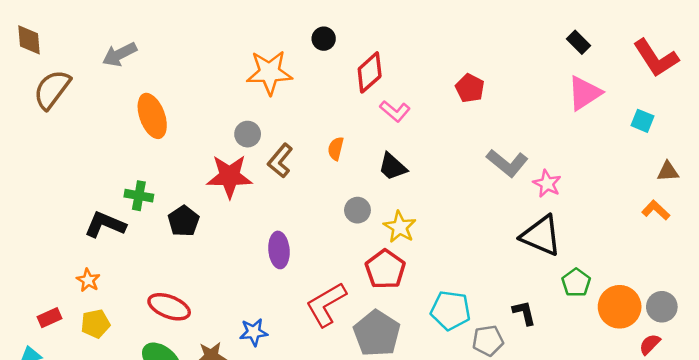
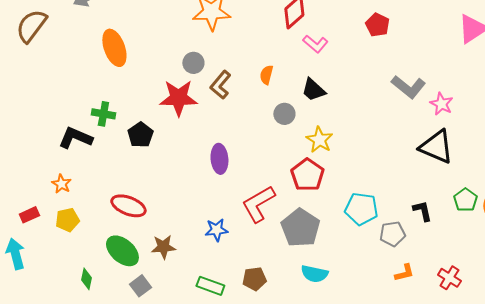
gray circle: (357, 210) -> (284, 114), moved
green pentagon: (576, 283) -> (465, 200), moved
blue star: (254, 332) -> (216, 230), moved

